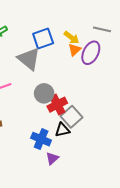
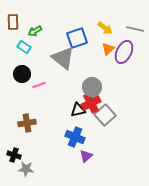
yellow arrow: (72, 38) -> (105, 28), moved
gray circle: (44, 93) -> (92, 87), moved
black triangle: (62, 130) -> (78, 110), moved

